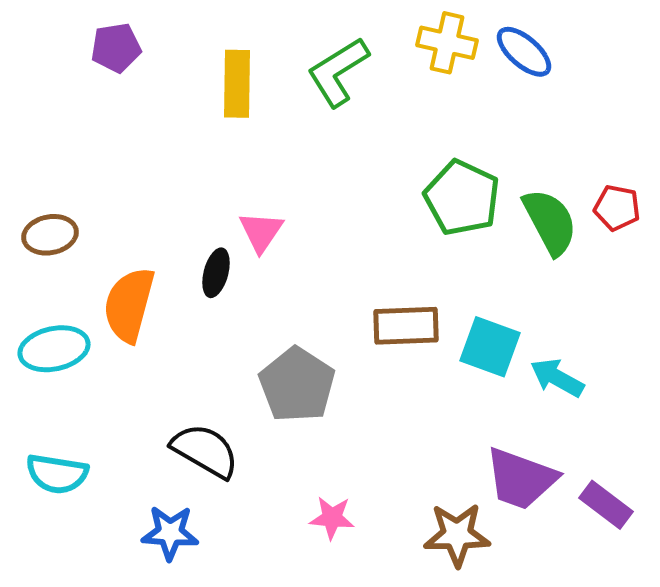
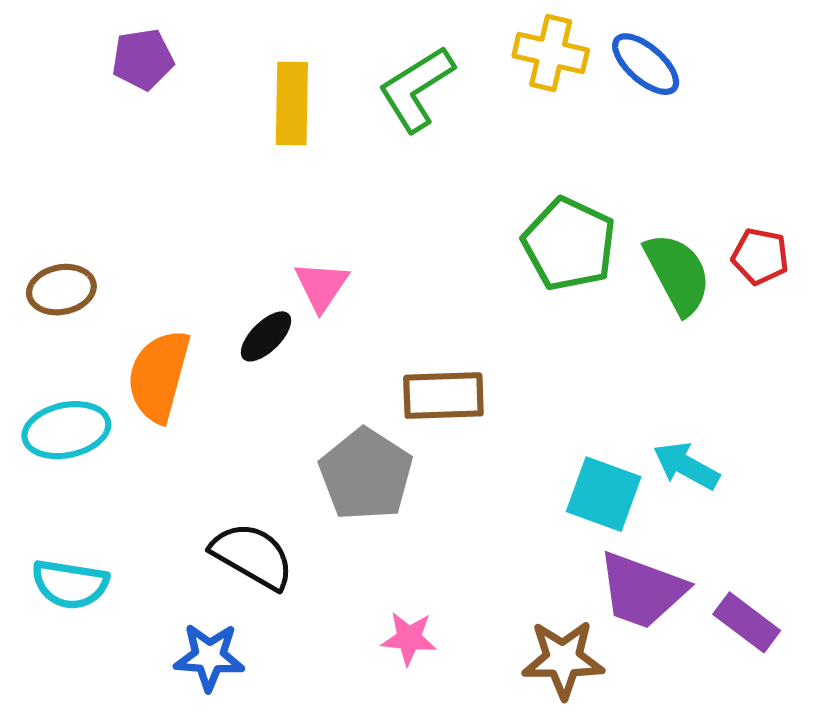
black ellipse: (216, 273) -> (266, 336), turned 30
brown rectangle: (406, 326) -> (443, 396), moved
cyan square: (490, 347) -> (604, 494), moved

